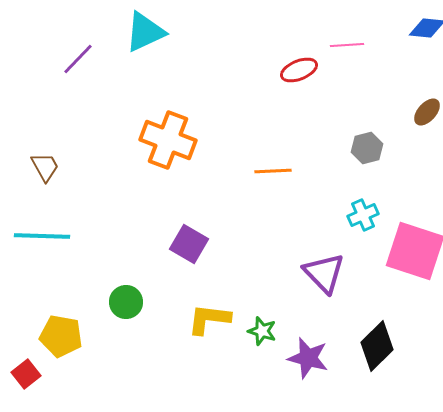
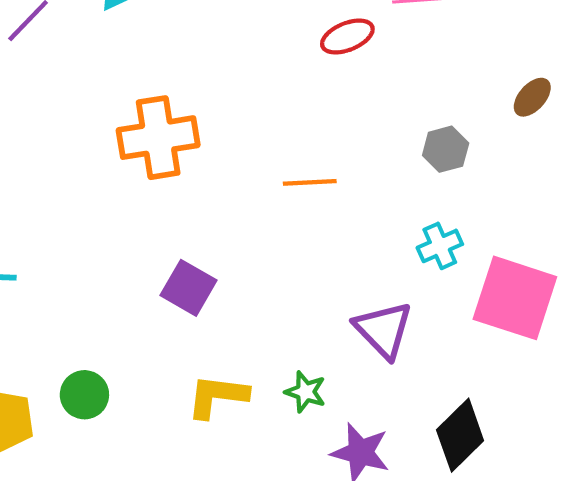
orange cross: (168, 140) -> (158, 138), turned -30
green circle: (126, 302) -> (84, 395), moved
green star: (262, 331) -> (305, 392), moved

